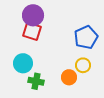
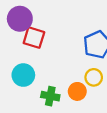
purple circle: (33, 15) -> (20, 19), moved
green cross: (36, 81) -> (50, 96), moved

